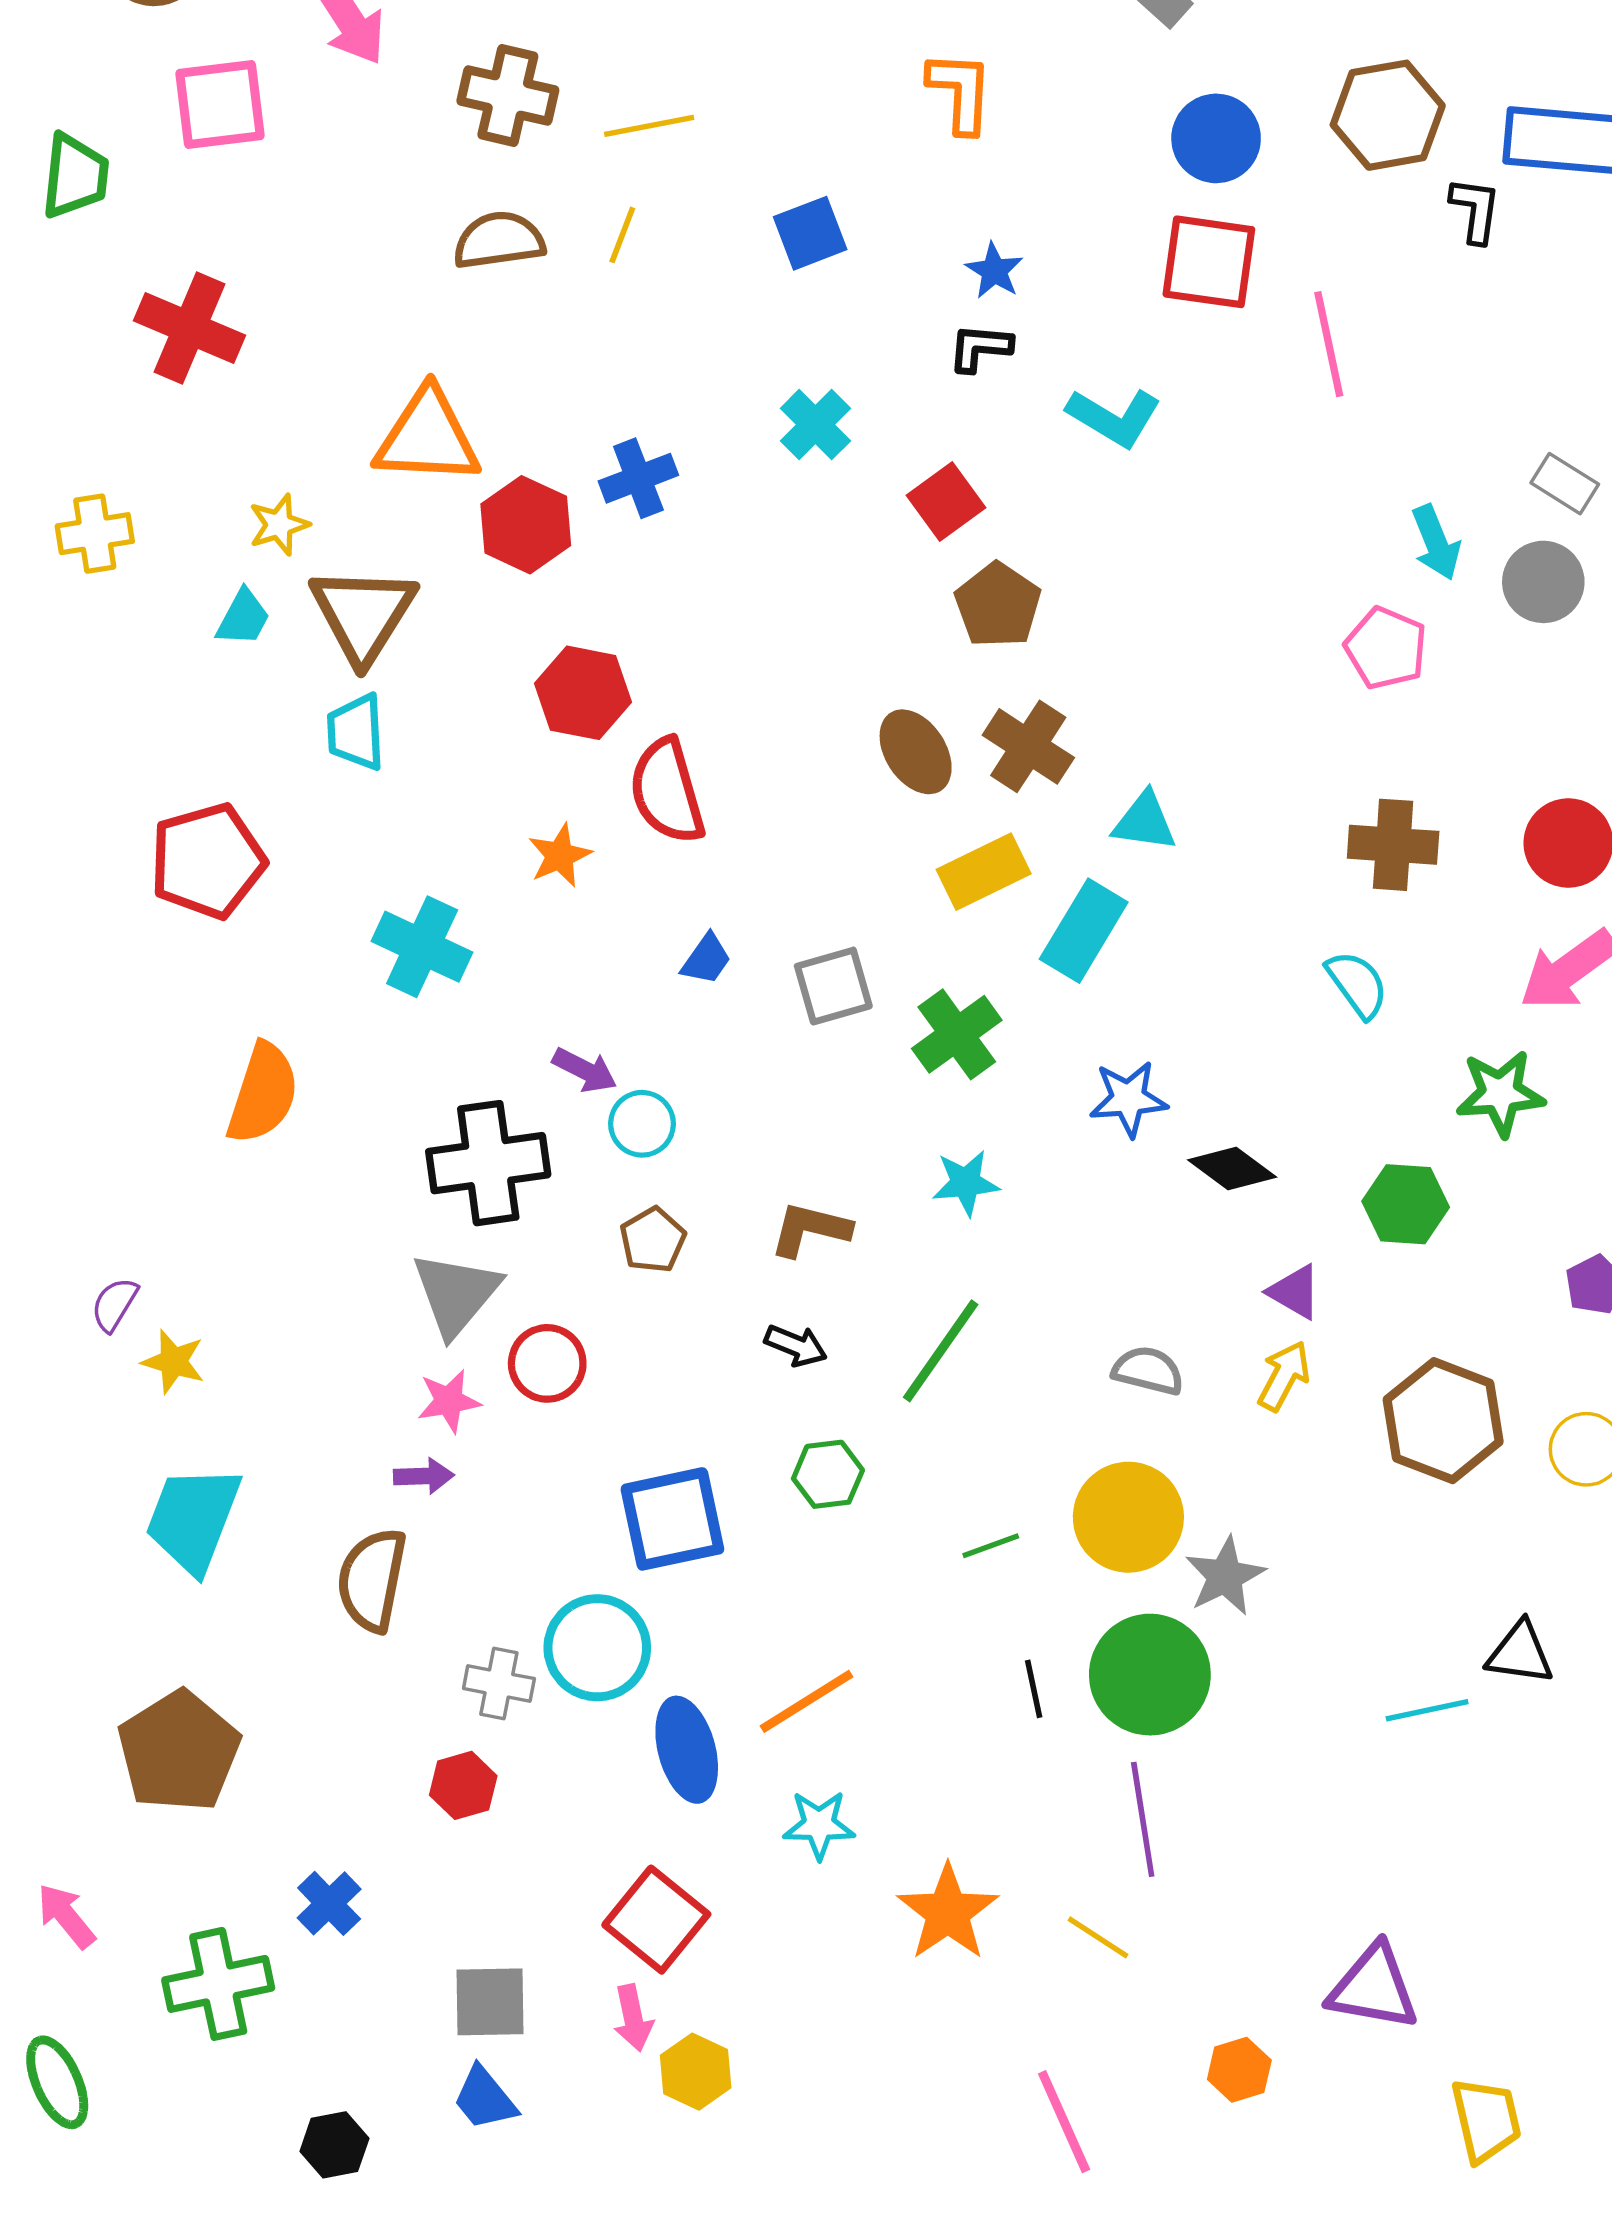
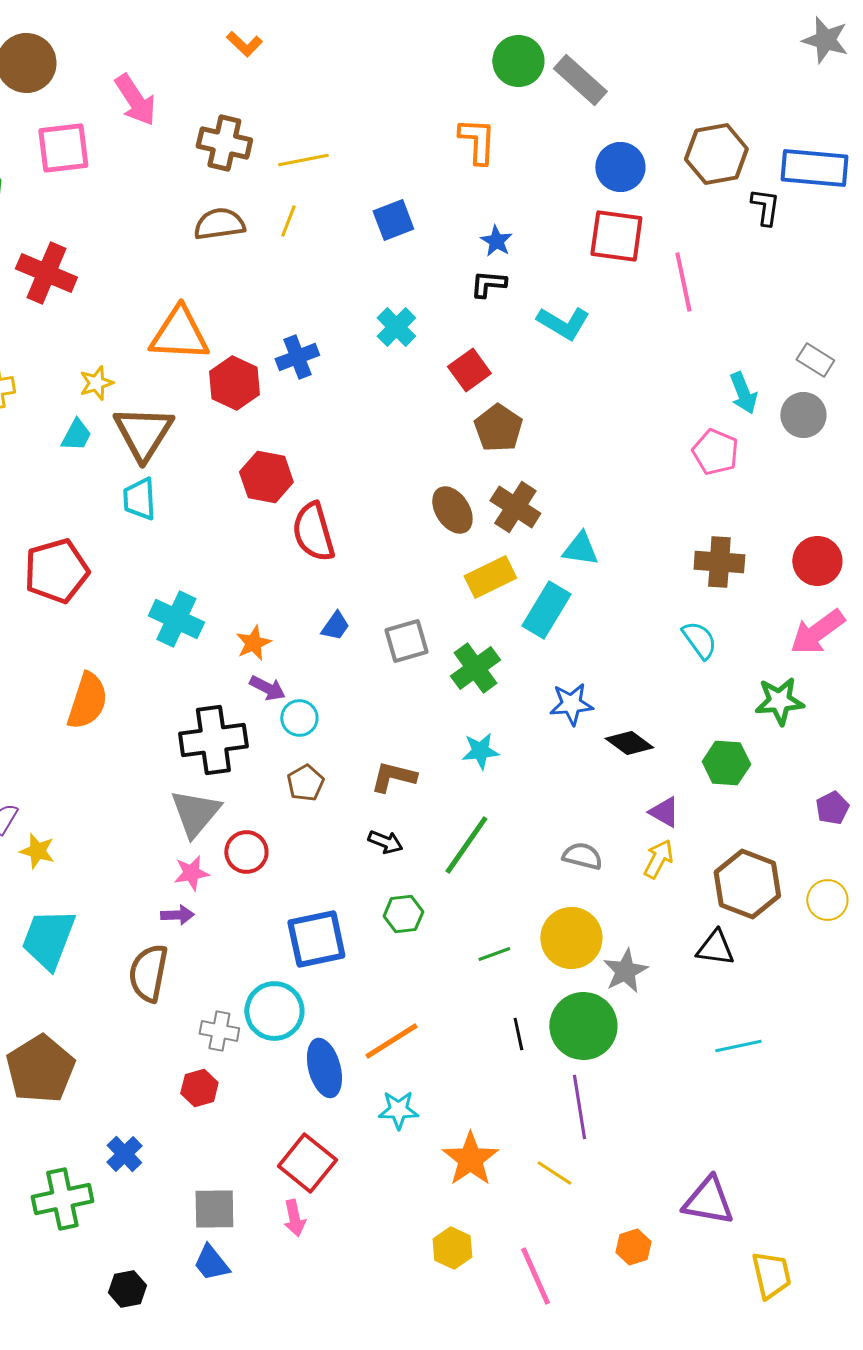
orange star: (560, 856) -> (253, 643), moved
black triangle: (1520, 1653) -> (715, 948), moved
yellow hexagon: (696, 2072) -> (452, 1248), moved

